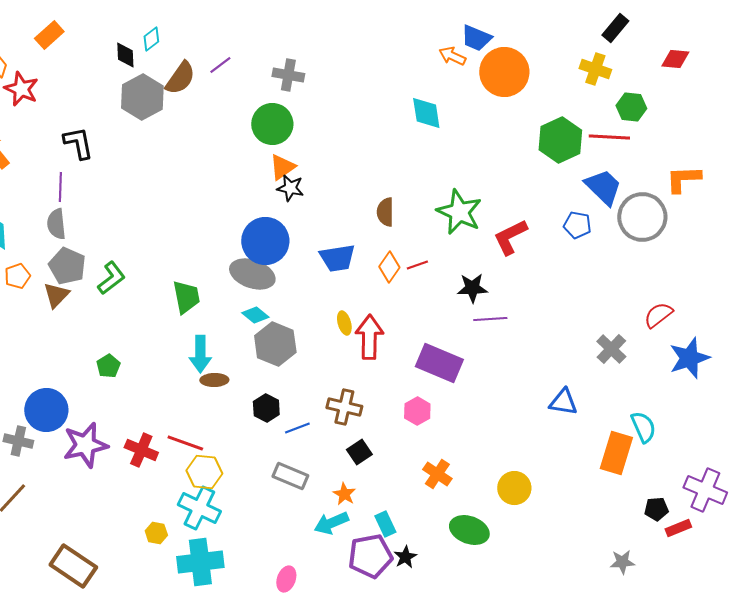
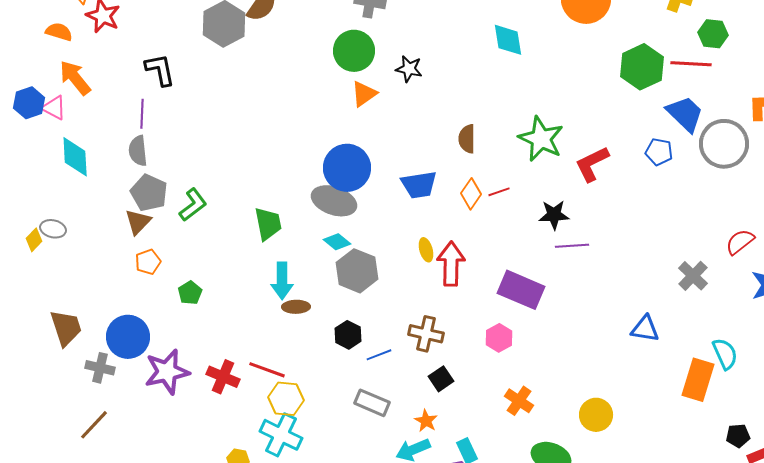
black star: (290, 188) -> (409, 69), moved
orange pentagon: (17, 276) -> (148, 262), moved

